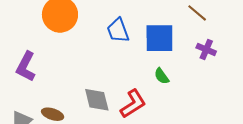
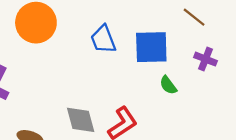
green semicircle: (162, 76) -> (168, 85), moved

